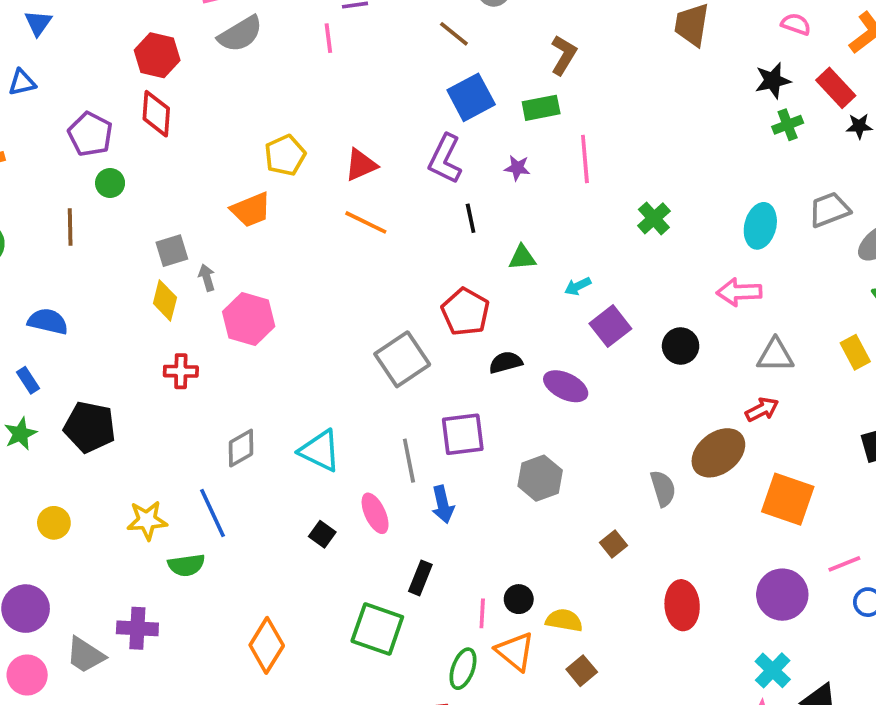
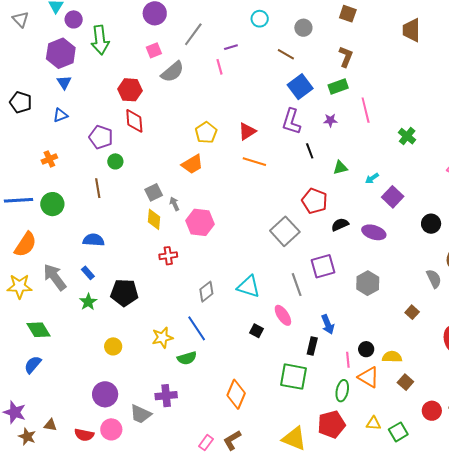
black circle: (681, 346) -> (431, 224), moved
blue arrow: (443, 504) -> (328, 324), moved

